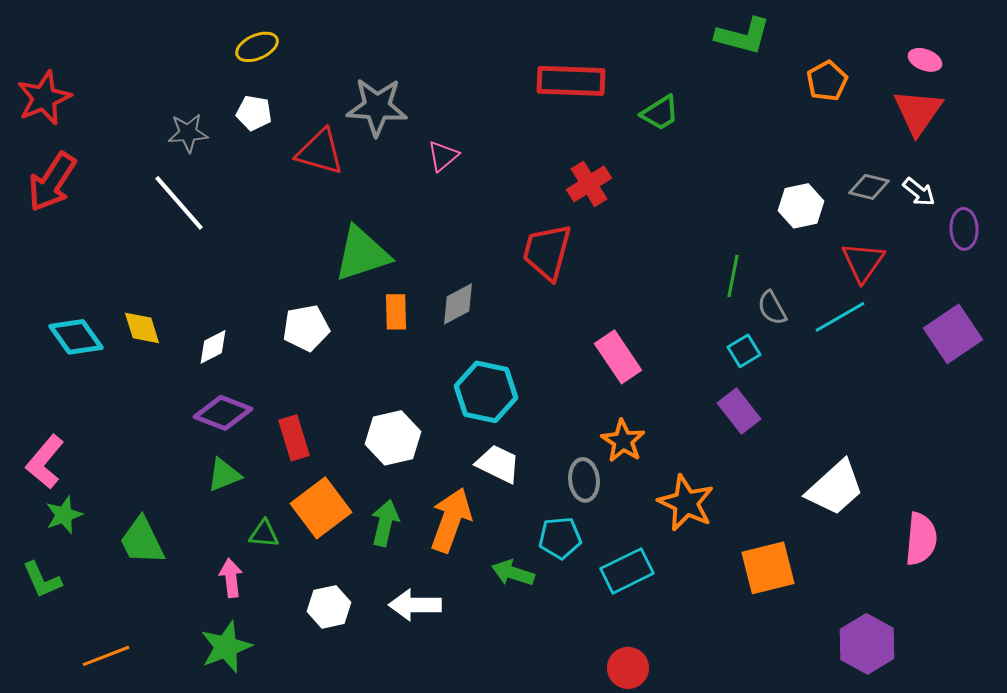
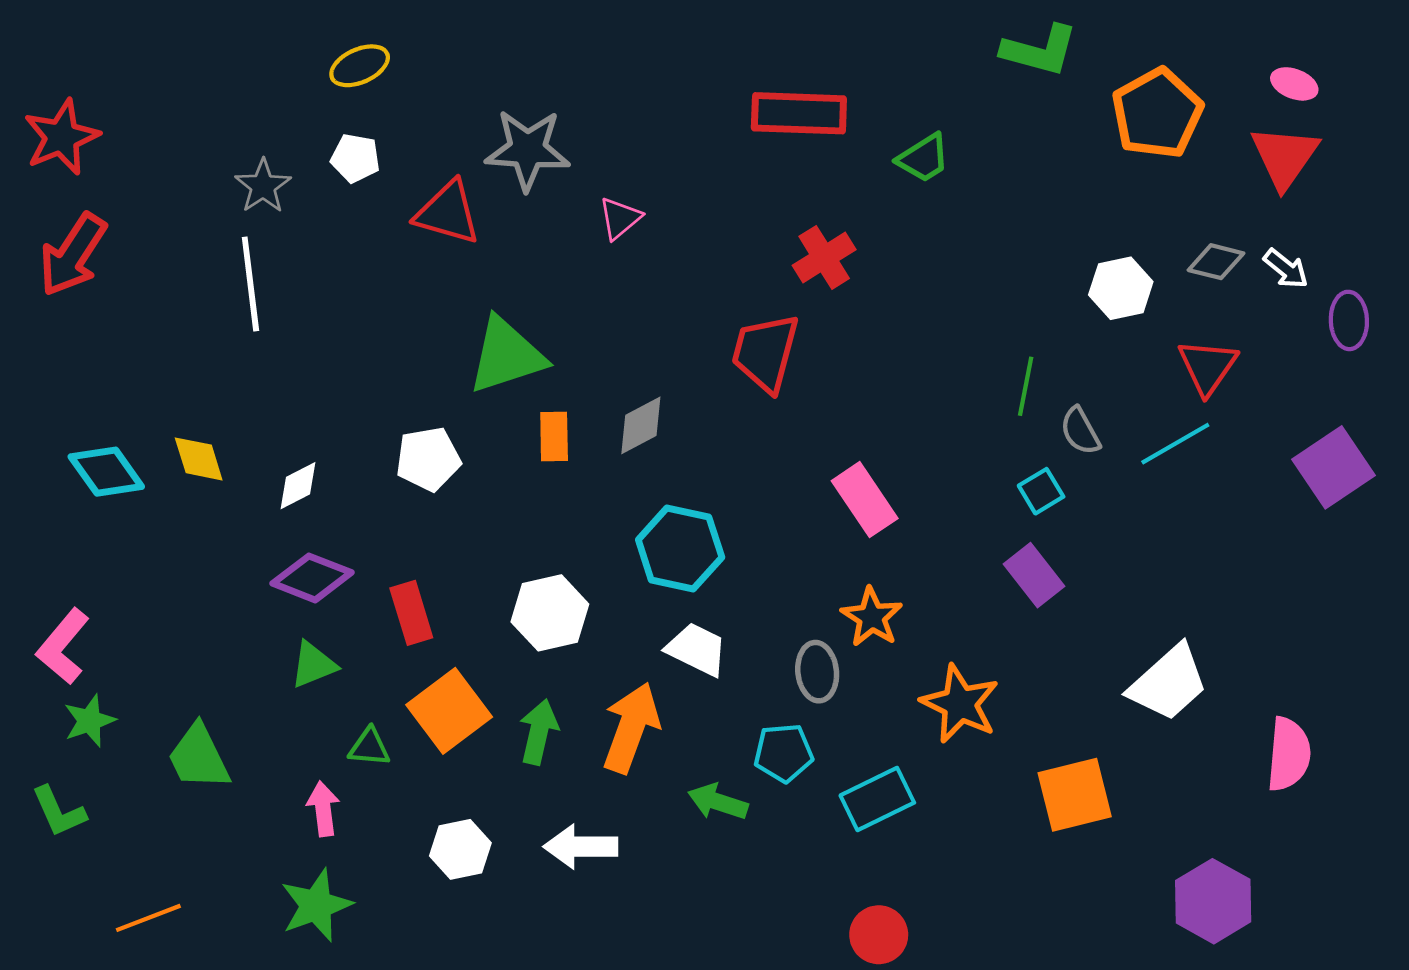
orange pentagon: (827, 81) -> (1157, 113), size x1.6
gray star: (188, 133) -> (263, 186), turned -30
white line: (179, 203) -> (250, 284), turned 34

